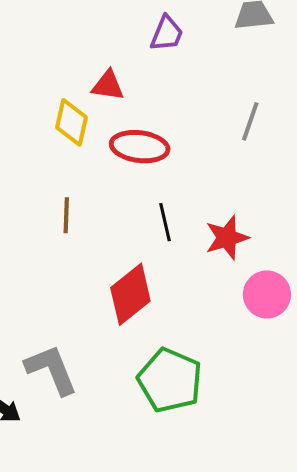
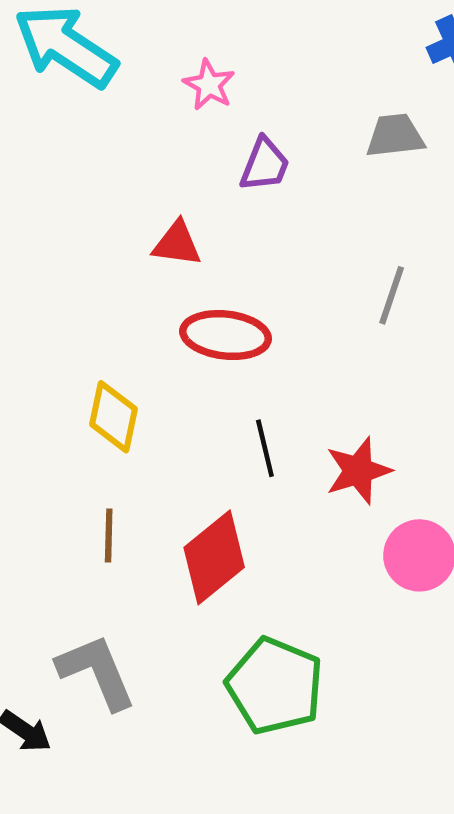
yellow diamond: (71, 122) -> (114, 417), moved
brown line: (66, 215) -> (109, 536), moved

